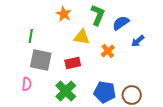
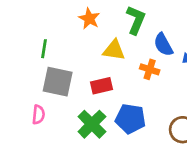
blue semicircle: (121, 23) -> (163, 45), moved, turned -84
orange cross: (108, 51) -> (150, 69), turned -32
blue pentagon: (105, 92) -> (130, 119), moved

